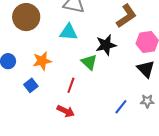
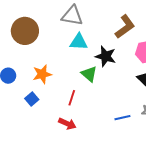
cyan triangle: (69, 32) -> (79, 42), moved
black star: (106, 45) -> (105, 56), turned 30
blue line: (121, 107) -> (122, 118), turned 42

